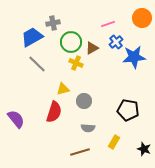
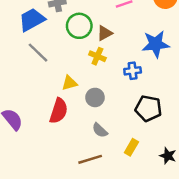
blue cross: (116, 42) -> (133, 71), moved, turned 32
yellow cross: (76, 63) -> (97, 56), moved
gray semicircle: (88, 128) -> (100, 130), turned 40

